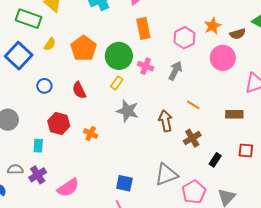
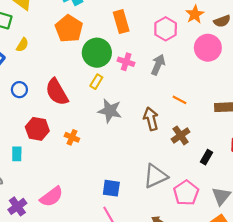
orange pentagon: (84, 48) -> (69, 29), moved
red semicircle: (79, 90) -> (57, 92), size x1.5
purple cross: (38, 175) -> (17, 206), moved

